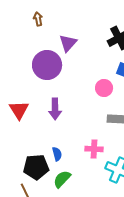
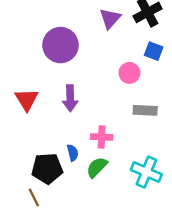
purple triangle: (68, 43) -> (110, 18), moved
pink cross: (94, 149) -> (102, 137), moved
green semicircle: (62, 179) -> (97, 167), moved

